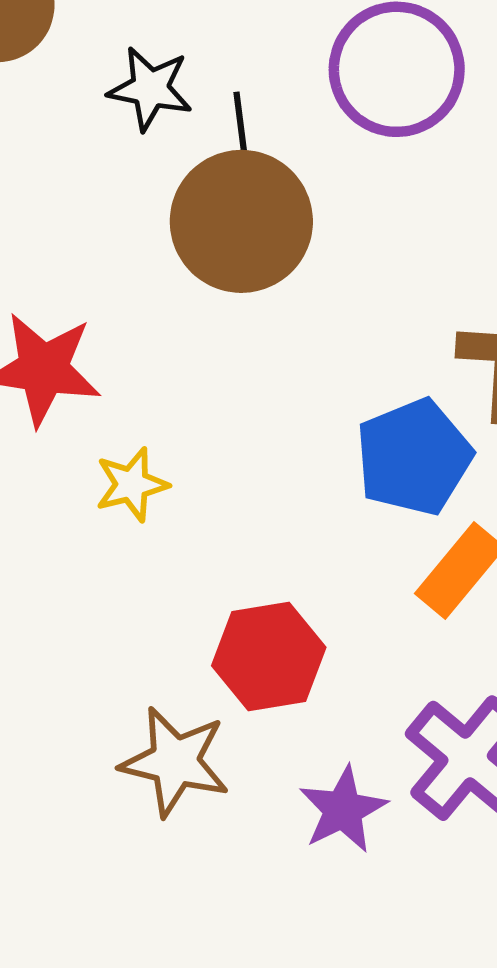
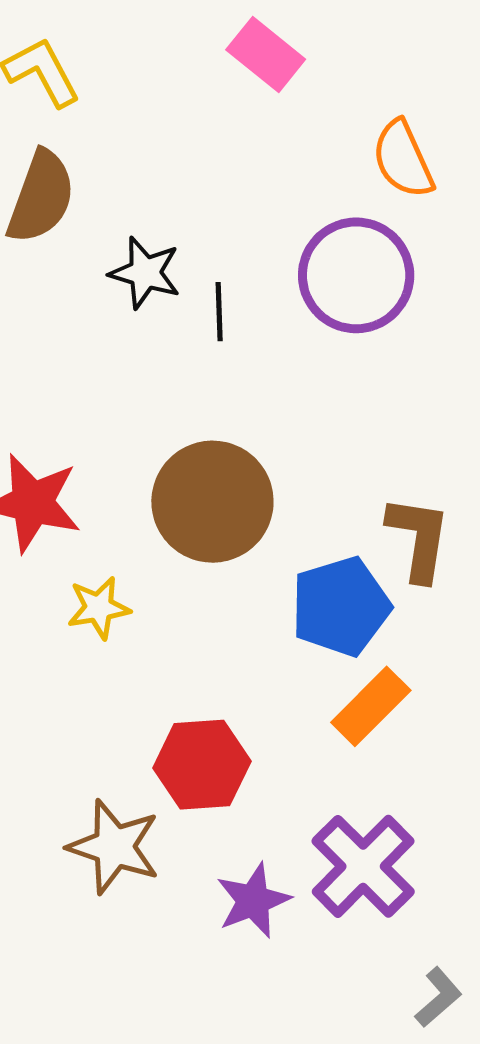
brown circle: (241, 221) -> (212, 502), moved

